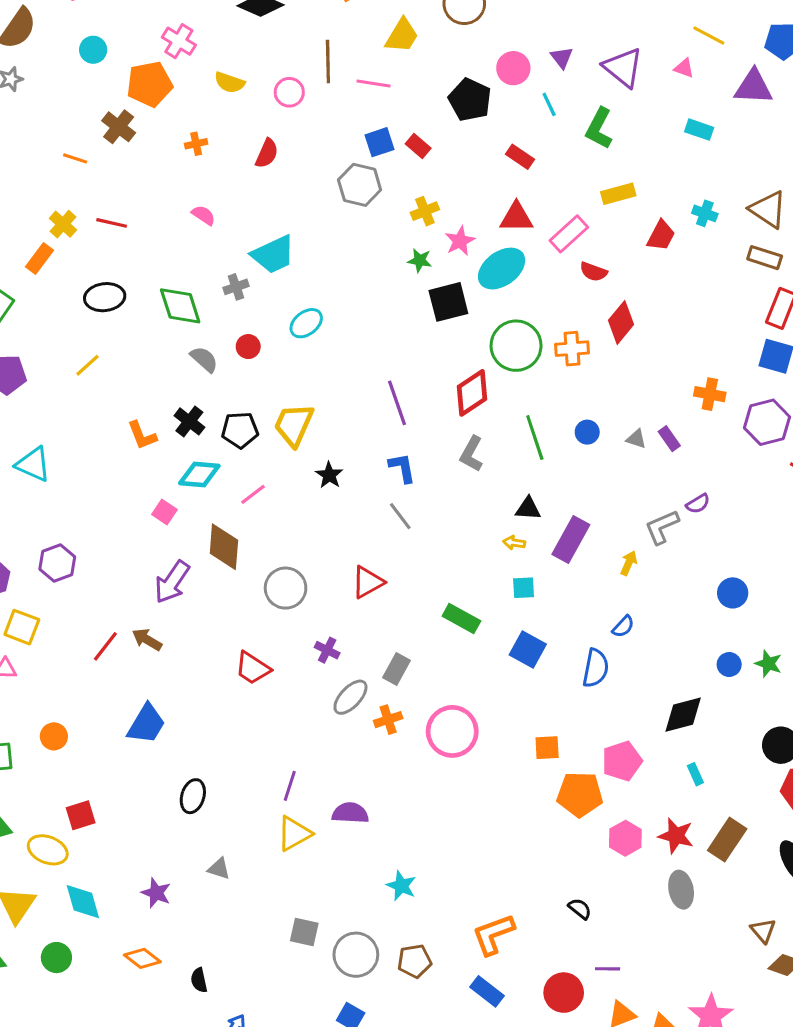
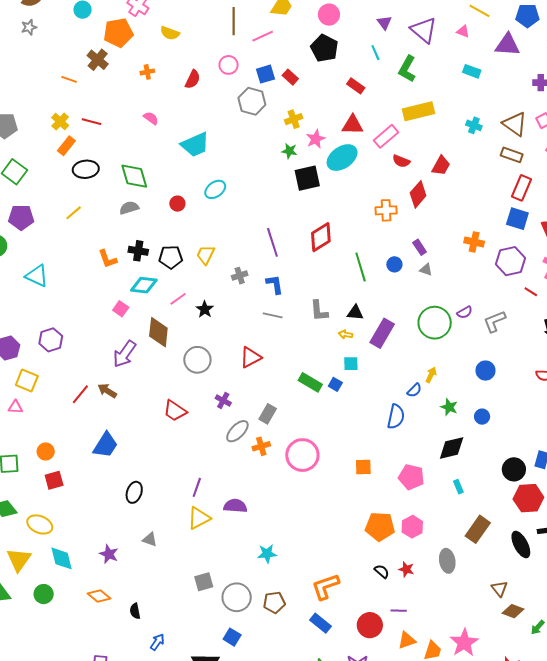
pink circle: (513, 68) -> (329, 15), moved
pink line: (373, 83) -> (263, 36), turned -35
pink circle: (289, 92) -> (229, 65), moved
yellow rectangle: (618, 194) -> (419, 111), size x1.4
red trapezoid: (661, 236) -> (441, 166), moved
orange rectangle: (39, 258) -> (66, 146), moved
gray cross: (236, 287) -> (240, 276), moved
green circle: (516, 346) -> (435, 323), moved
gray semicircle: (204, 359) -> (129, 208), moved, turned -60
black cross: (189, 421) -> (138, 251), turned -30
yellow trapezoid: (294, 425) -> (206, 255), size x0.7
purple rectangle: (669, 439) -> (420, 247), moved
gray L-shape: (471, 454) -> (319, 311), moved, turned -35
black star: (329, 475) -> (205, 309), moved
gray line: (400, 516) -> (273, 315), turned -42
gray L-shape: (662, 527) -> (495, 321), moved
yellow arrow: (629, 563) -> (431, 375), moved
blue square: (528, 649) -> (335, 384), moved, size x0.6
green star: (768, 664) -> (449, 407), moved
pink pentagon: (622, 761) -> (411, 477), turned 30
orange pentagon: (580, 794) -> (380, 526), moved
red square: (81, 815) -> (54, 480), moved
red star: (676, 836) -> (406, 569), moved, size x0.7
cyan star: (401, 886) -> (267, 554), turned -30
gray square: (304, 932) -> (204, 582), turned -30

